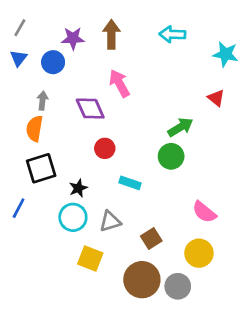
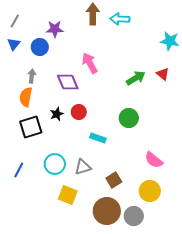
brown arrow: (111, 34) -> (93, 14), moved
cyan arrow: (172, 34) -> (120, 19), moved
green arrow: (180, 127) -> (136, 78), moved
black star: (78, 188) -> (57, 114), moved
blue line: (19, 208) -> (19, 170), moved

